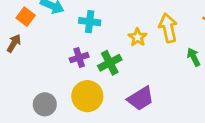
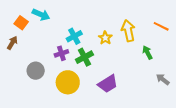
cyan cross: (90, 22) -> (74, 36), moved, turned -35
gray circle: (45, 104) -> (36, 71), moved

